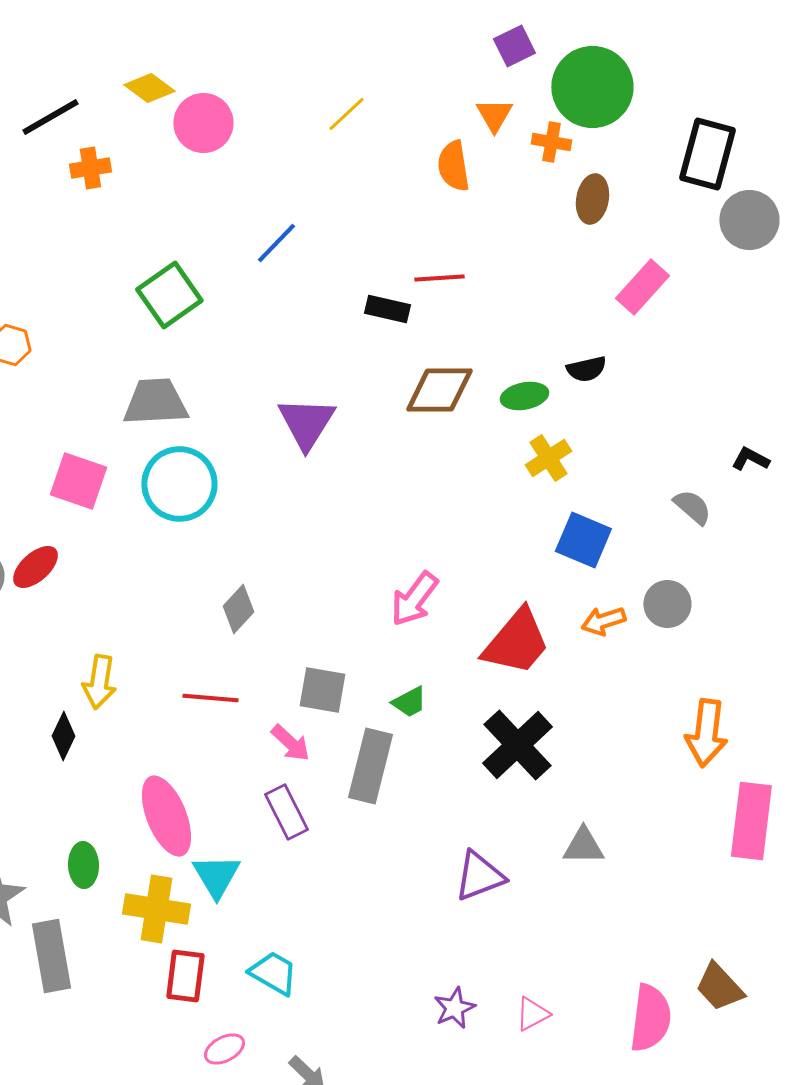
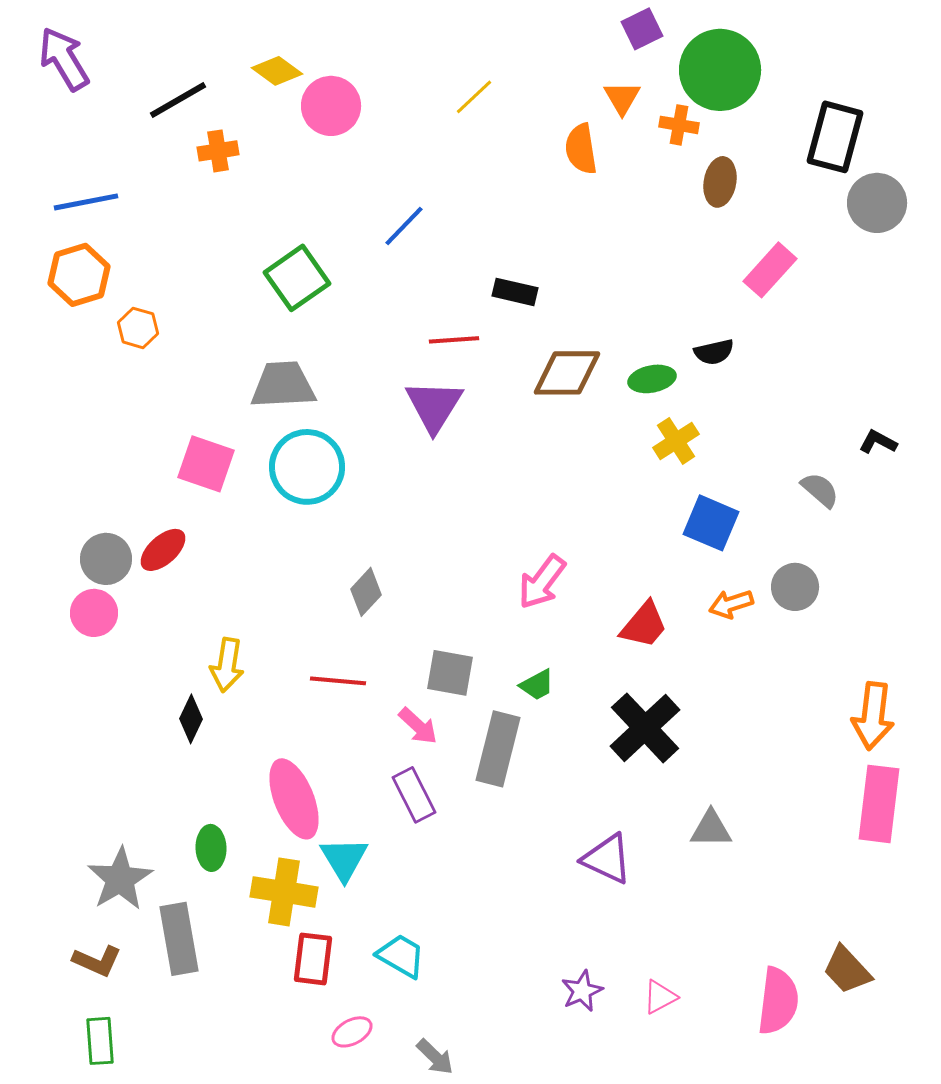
red line: (439, 278) -> (454, 340), moved
red trapezoid: (516, 642) -> (644, 625), size x0.7
orange arrow: (706, 733) -> (873, 716), moved
purple triangle: (479, 876) -> (607, 859), turned 46

